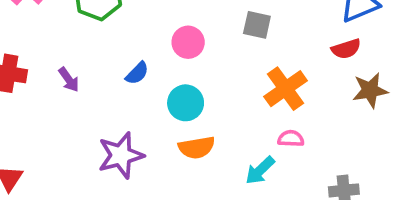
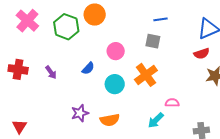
orange cross: (286, 89) -> (146, 75), moved
orange semicircle: (197, 147) -> (110, 120), moved
purple star: (121, 155) -> (80, 113), size x0.7

